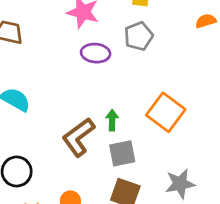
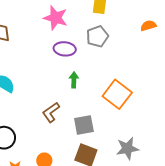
green arrow: (112, 120) -> (74, 80), moved
brown L-shape: (78, 137) -> (51, 112), size x0.7

